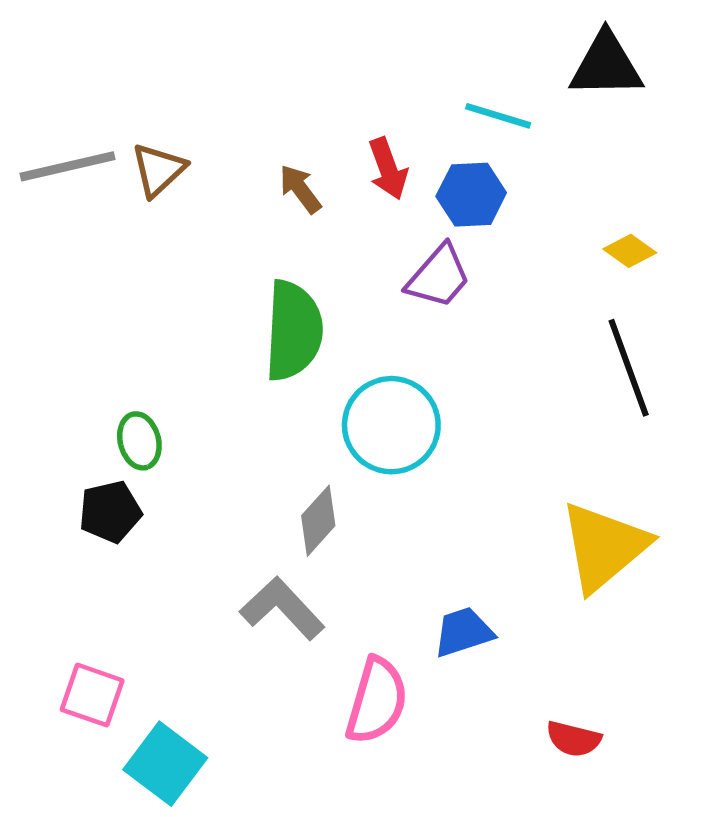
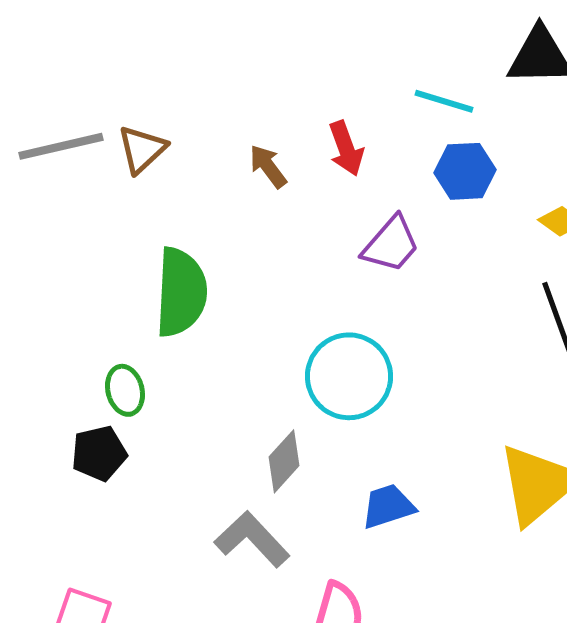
blue hexagon: (471, 195) -> (465, 171), moved
green semicircle: (293, 331) -> (181, 292), moved
blue trapezoid: (463, 632) -> (388, 506), moved

